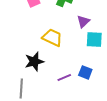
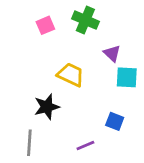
purple triangle: (83, 21) -> (112, 53), turned -32
purple line: (64, 77) -> (85, 145), moved

